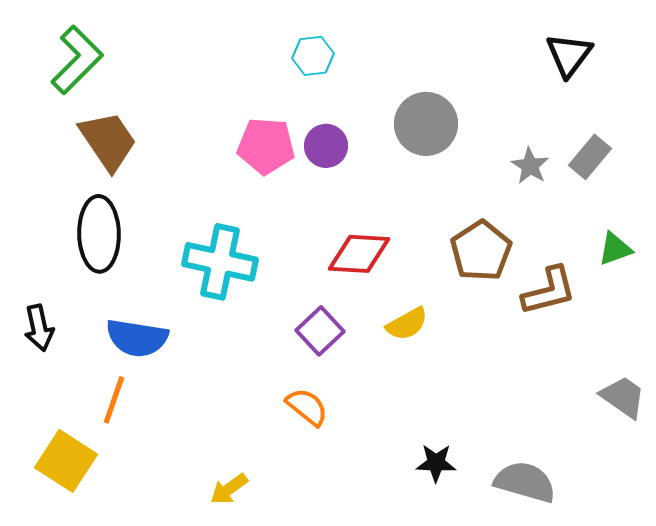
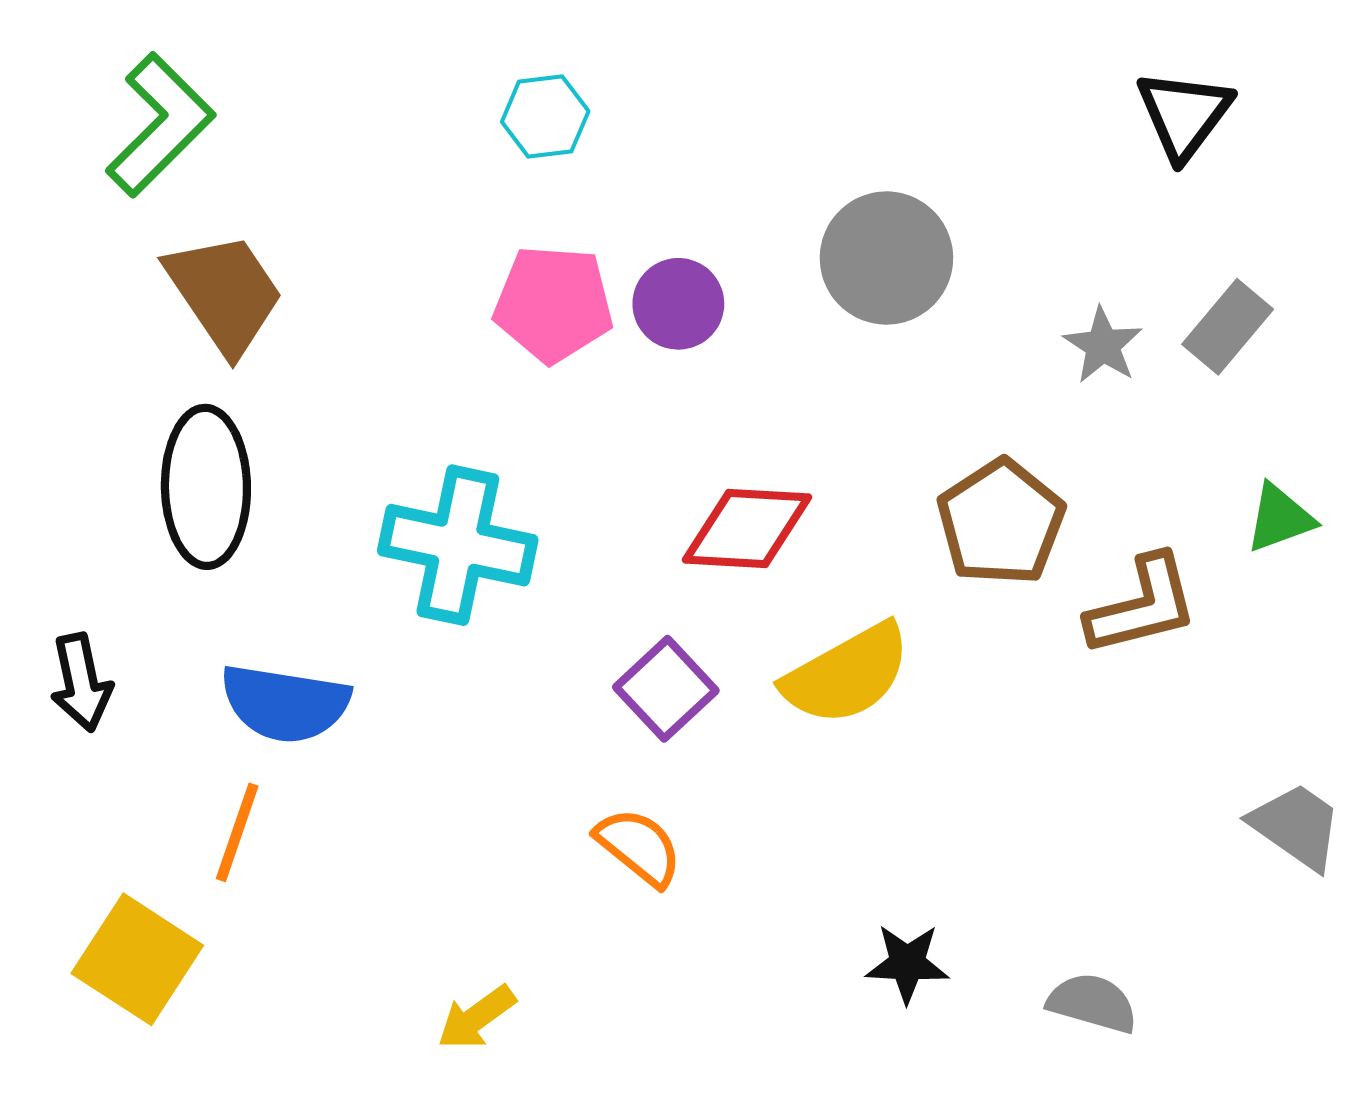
cyan hexagon: (313, 56) -> (545, 117), moved
yellow semicircle: (407, 324) -> (847, 674), size x1.5
gray semicircle: (525, 482) -> (1092, 1003), size x0.7

